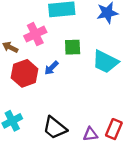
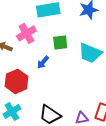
red hexagon: (25, 73) -> (17, 81), moved

